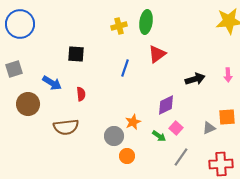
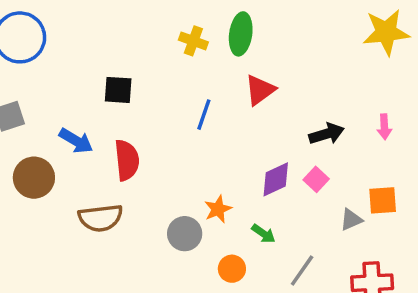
yellow cross: (119, 26) -> (193, 41), turned 35
red semicircle: (81, 94) -> (127, 160), size x1.6
pink square: (176, 128) -> (316, 179), moved
orange circle: (127, 156) -> (232, 269), moved

